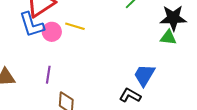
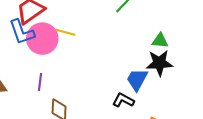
black star: (173, 18) -> (159, 63), moved
pink circle: (52, 32) -> (42, 39), size x1.6

